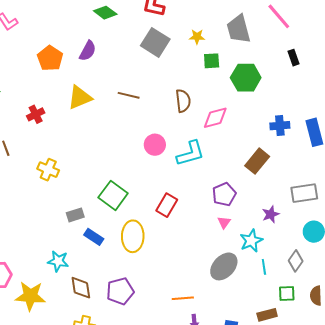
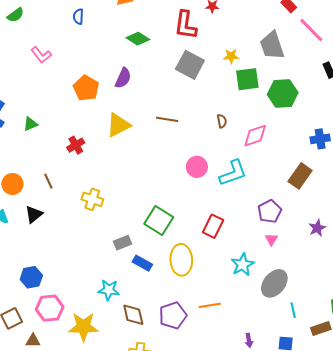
green square: (212, 61) -> (247, 79), size x1.4
brown semicircle: (183, 101) -> (222, 121), size x0.6
cyan star: (251, 241) -> (243, 265), moved
cyan line: (264, 267) -> (293, 310), moved
orange line: (183, 298) -> (210, 305), moved

